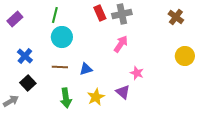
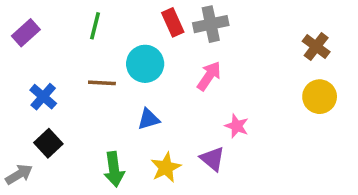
brown cross: (176, 17) -> (316, 47), moved
cyan circle: (62, 37) -> (145, 64), moved
brown line: (60, 67) -> (102, 83), moved

